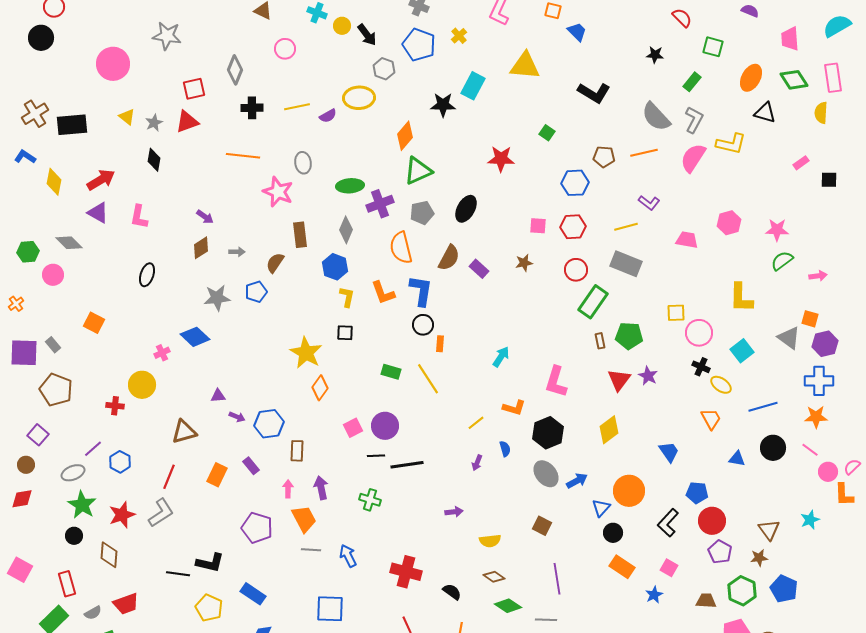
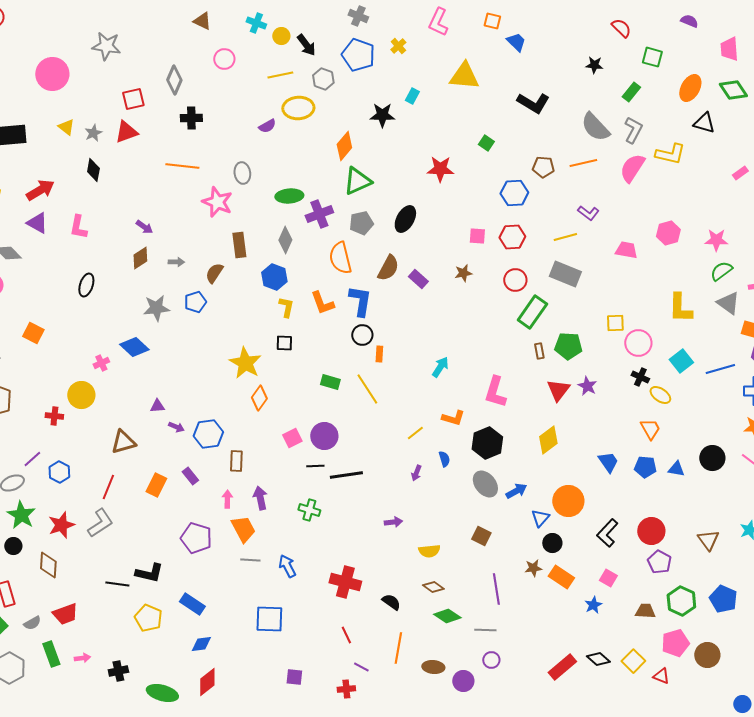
cyan rectangle: (473, 86) -> (412, 96), size x0.6
yellow line: (297, 107) -> (280, 75), moved
gray triangle: (789, 338) -> (728, 303), moved
blue line: (763, 407) -> (720, 369), moved
blue pentagon: (697, 493) -> (645, 467), moved
brown star: (759, 558) -> (533, 568), moved

